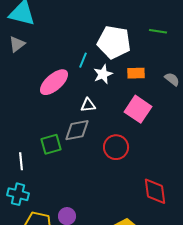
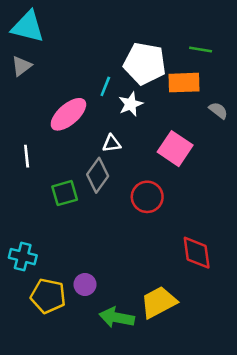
orange rectangle: (136, 73) -> (184, 83), moved, size x1.4
gray diamond: (77, 130) -> (98, 175), turned -44
white line: (21, 161) -> (27, 156), moved

